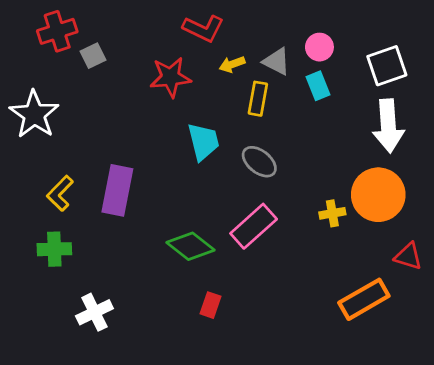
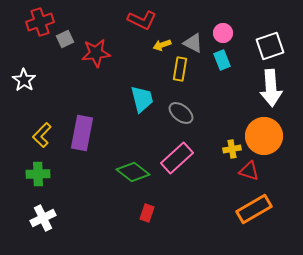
red star: (170, 77) -> (96, 53), moved
white star: (34, 114) -> (24, 80), size x0.7
red triangle: (408, 256) -> (249, 171), moved
white cross: (94, 312) -> (43, 218), moved

